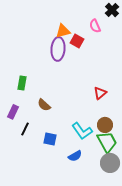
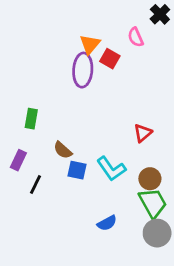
orange triangle: (63, 31) -> (90, 44), turned -35
cyan L-shape: (82, 131) -> (111, 169), moved
blue square: (50, 139) -> (77, 170), moved

